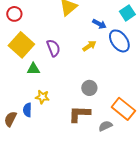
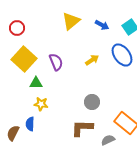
blue arrow: (99, 24) -> (102, 25), moved
yellow star: (42, 97) -> (41, 104), moved

